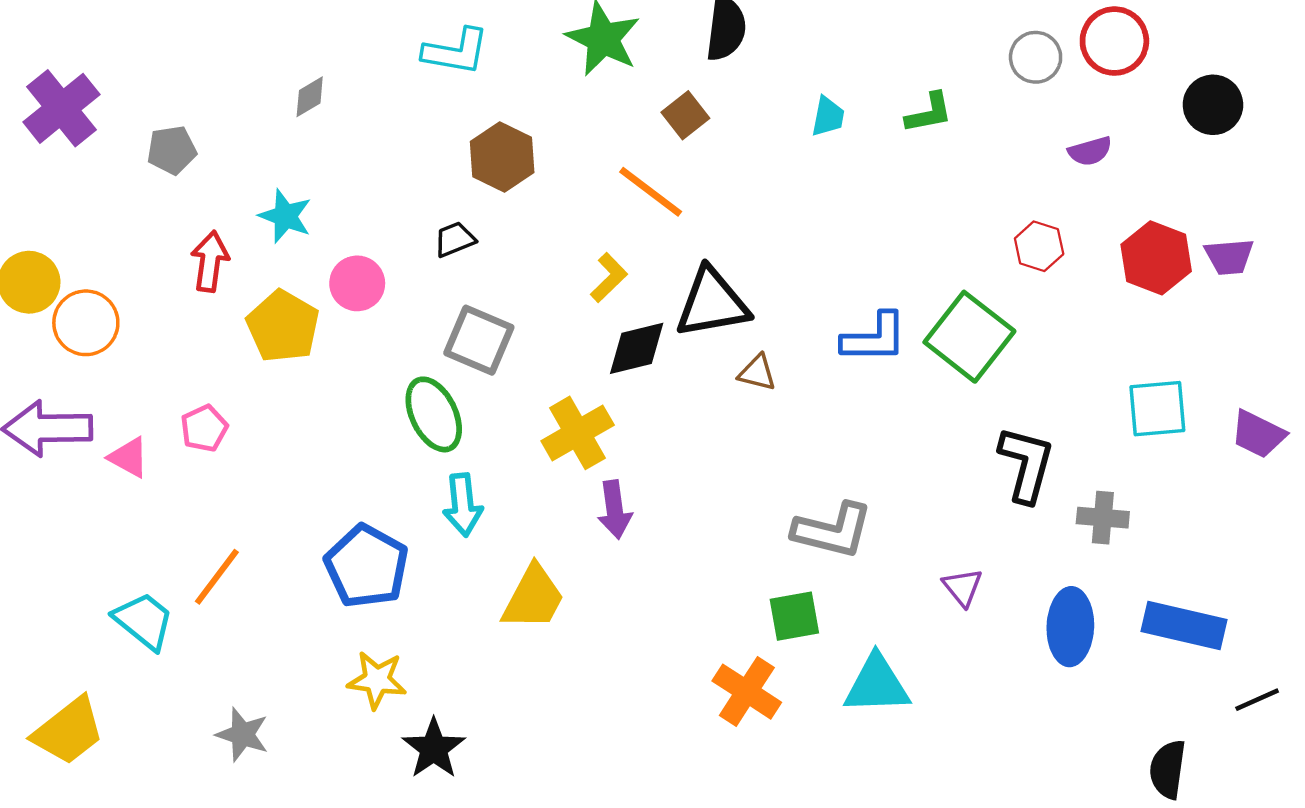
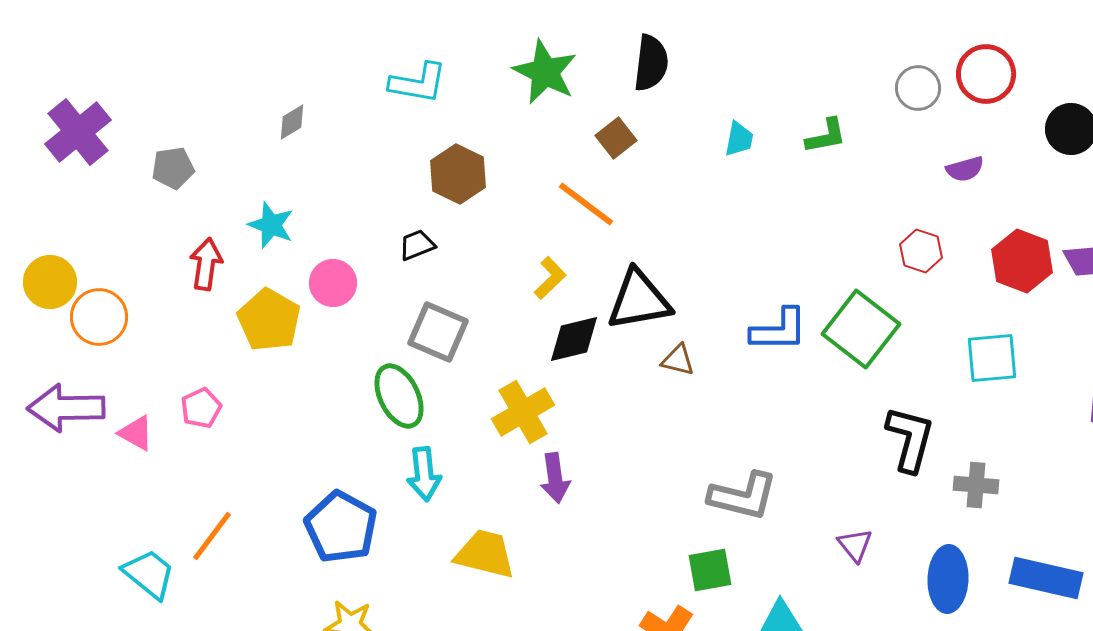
cyan square: (1157, 409) -> (992, 358), moved
yellow trapezoid: (533, 598) -> (485, 554), turned -104

